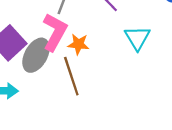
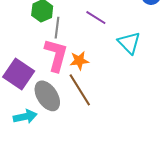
gray ellipse: (36, 55) -> (47, 96), moved, turned -48

